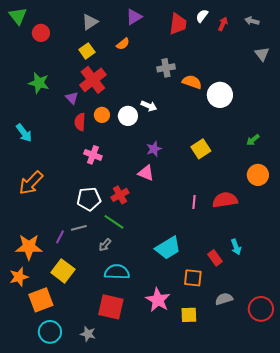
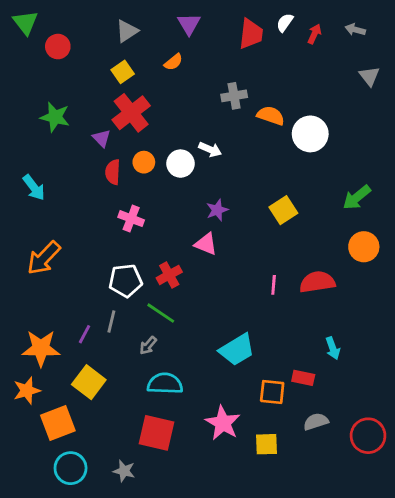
purple triangle: (134, 17) -> (189, 24), turned -30
green arrow: (253, 140) -> (357, 197), size x1.5
gray line: (79, 228) -> (111, 321), turned -63
red rectangle: (215, 258) -> (303, 378), moved, turned -42

